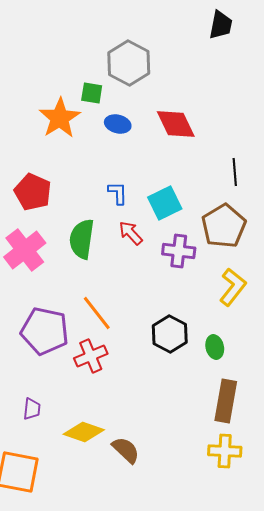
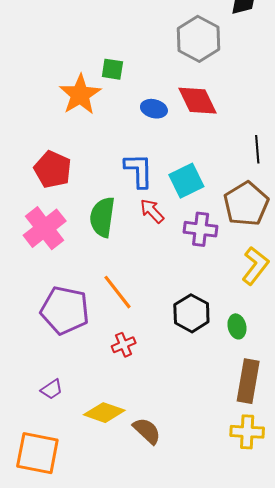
gray hexagon: (129, 63) -> (199, 39), moved
blue ellipse: (118, 124) -> (154, 109), moved
blue L-shape: (118, 193) -> (139, 170), size x1.5
red cross: (91, 356) -> (124, 345), moved, size x0.7
purple trapezoid: (32, 409) -> (52, 389), turned 50

